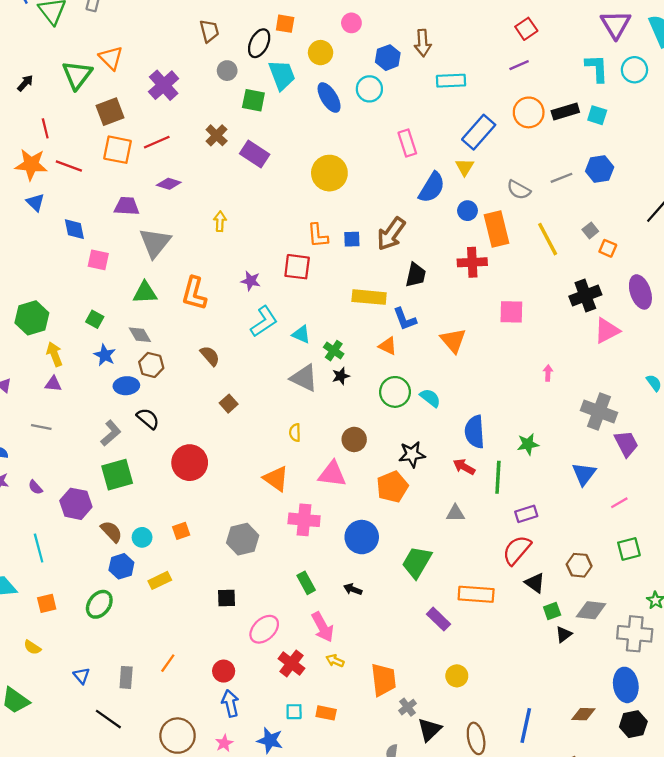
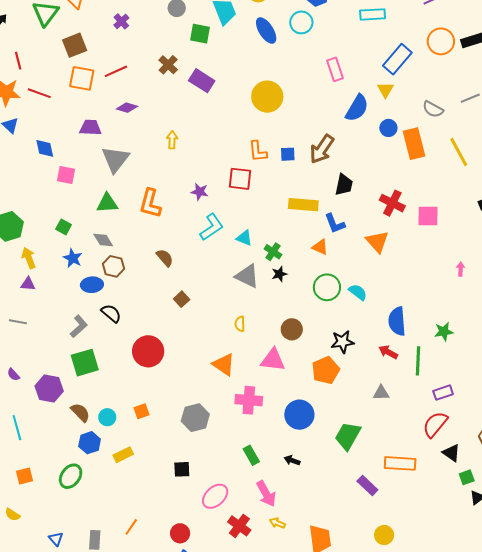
purple cross: (164, 85) -> (121, 21), size x0.6
red cross: (472, 262) -> (392, 203), moved, turned 30

